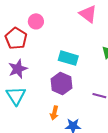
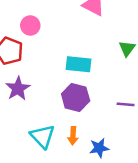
cyan triangle: (16, 96) -> (43, 136), moved

